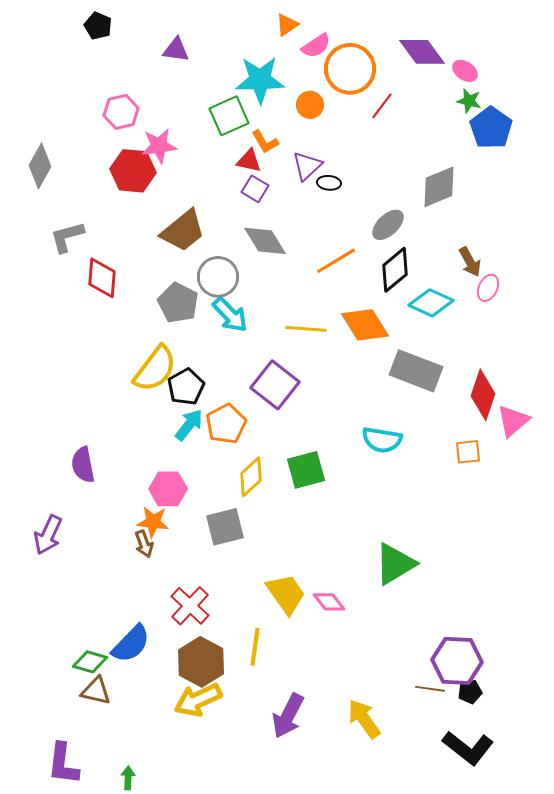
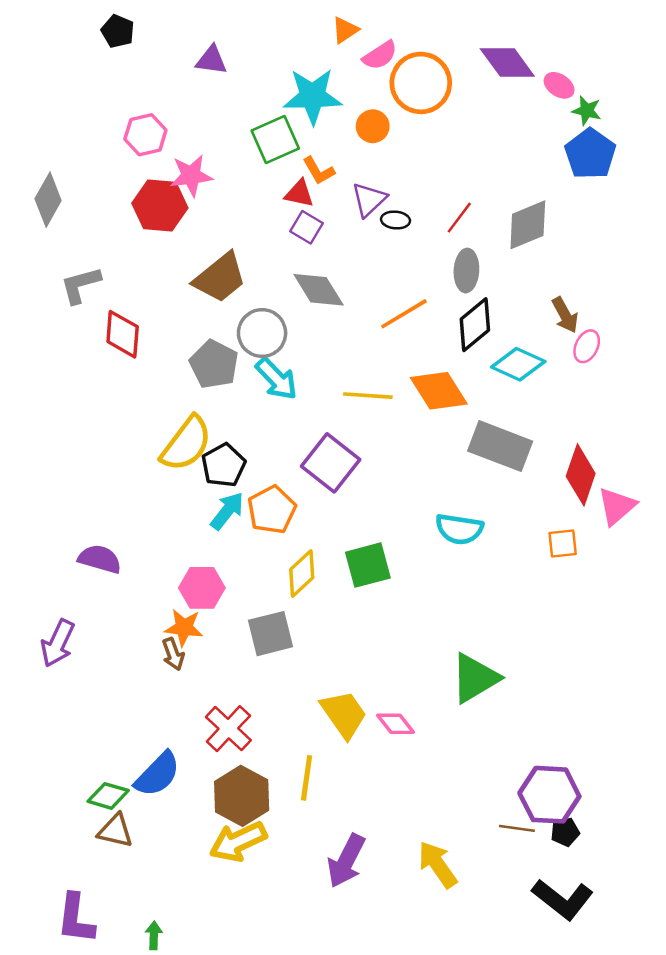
green star: (469, 101) -> (587, 111), moved
red line: (382, 106) -> (459, 218), moved
gray ellipse: (388, 225) -> (466, 271), turned -44
purple semicircle: (83, 465) -> (100, 559), turned 117

